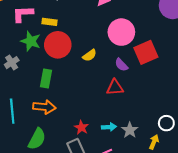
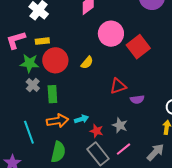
gray cross: (12, 63) -> (33, 85), moved
purple semicircle: (121, 65) -> (137, 99), moved, turned -40
cyan arrow: (109, 127) -> (82, 119), moved
gray star: (130, 130) -> (120, 125), moved

